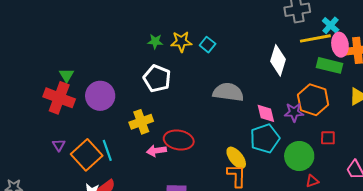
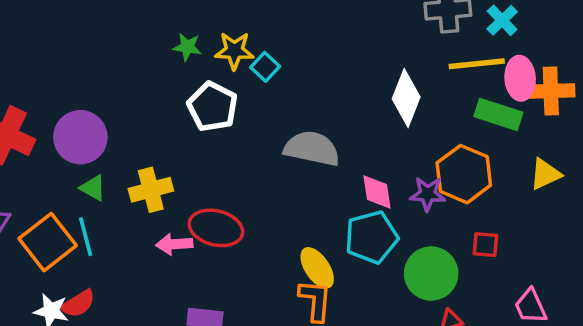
cyan cross: (331, 25) -> (502, 20), moved
cyan square: (208, 45) -> (265, 67), moved
green triangle: (67, 75) -> (93, 188), moved, turned -35
white pentagon: (157, 78) -> (212, 107), moved

